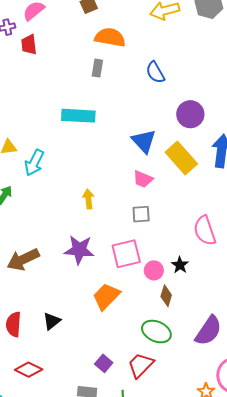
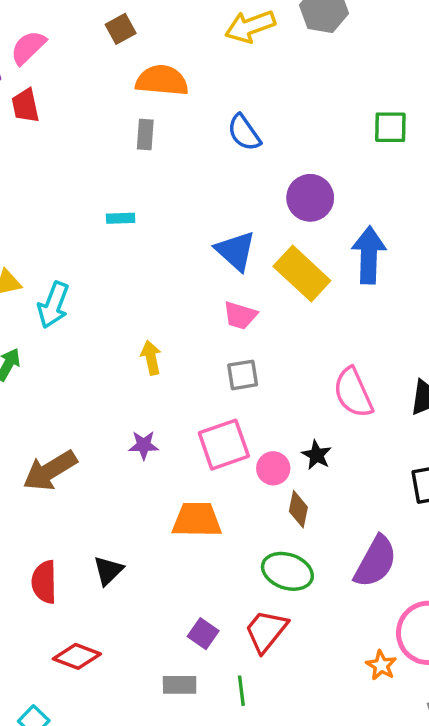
cyan rectangle: (78, 116) -> (121, 218), size x0.5
purple star: (79, 250) -> (144, 445), size x0.6
orange trapezoid: (106, 296) -> (197, 520), turned 52

